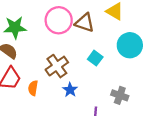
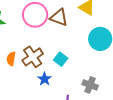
cyan square: (95, 58) -> (61, 59), moved
orange semicircle: (33, 88) -> (11, 59), moved

